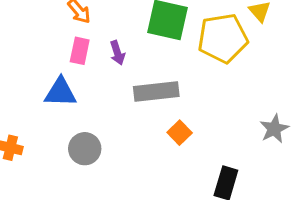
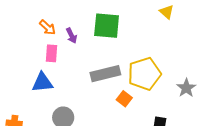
yellow pentagon: (223, 38) -> (144, 74), moved
purple arrow: (117, 53) -> (71, 36), moved

